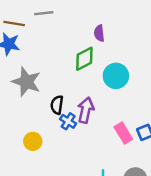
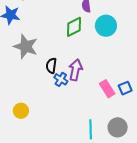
cyan circle: (116, 76) -> (106, 26), moved
yellow circle: (33, 141) -> (21, 111), moved

